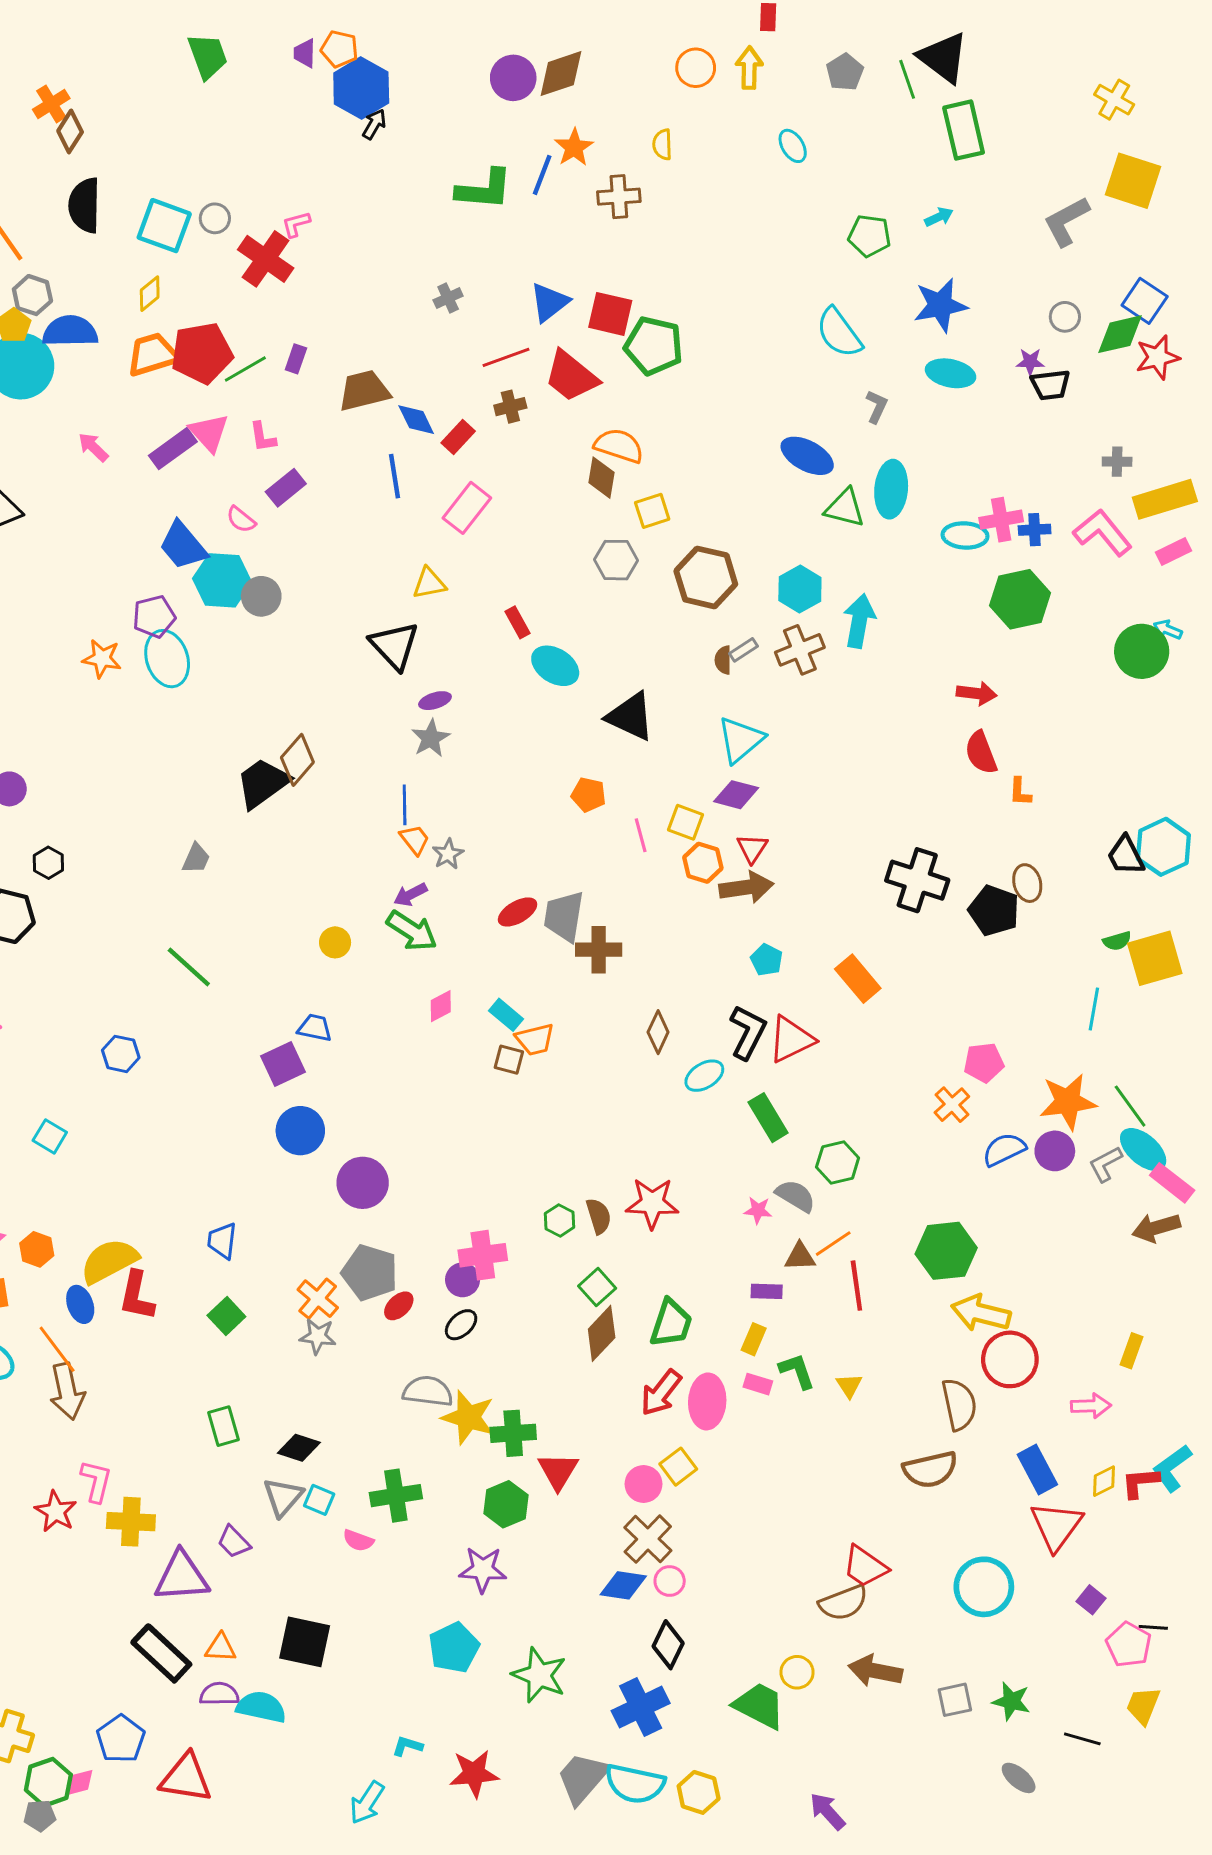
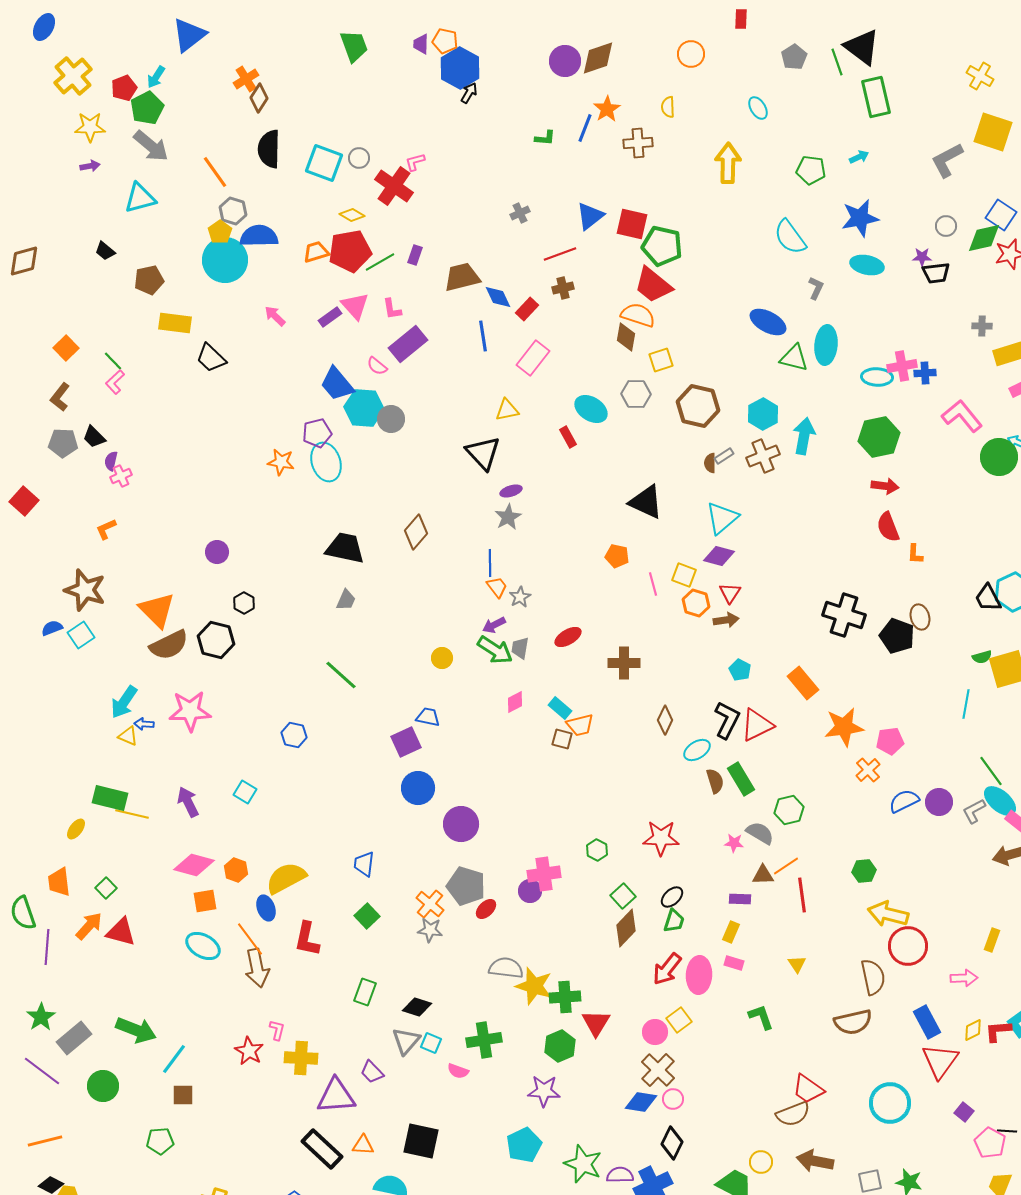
yellow arrow: (749, 68) -> (728, 163), moved, size x1.4
green L-shape: (484, 189) -> (545, 138), size x0.5
yellow diamond: (150, 294) -> (352, 215), moved, turned 70
orange trapezoid: (153, 354) -> (316, 252), size x0.7
red trapezoid: (571, 376) -> (653, 285), moved
purple rectangle: (173, 449) -> (330, 317), size x0.7
purple rectangle: (286, 488) -> (408, 344), size x1.4
pink L-shape: (1103, 533) -> (962, 416), moved
green hexagon: (1020, 599) -> (879, 437), moved
cyan ellipse: (555, 666) -> (591, 409), moved
black trapezoid: (263, 783) -> (345, 548), moved, turned 48
brown arrow: (746, 887) -> (726, 620), size x0.7
gray trapezoid: (564, 916) -> (520, 648), moved, size x0.6
orange star: (1068, 1102) -> (844, 727), moved
brown semicircle: (599, 1216) -> (715, 781), moved
green hexagon: (946, 1251) -> (864, 871), size x0.6
red L-shape: (137, 1296) -> (307, 939), moved
green trapezoid: (671, 1323) -> (674, 921), size x0.7
black ellipse: (461, 1325) -> (672, 897), moved
green L-shape: (797, 1371) -> (761, 1017), moved
green rectangle: (224, 1426) -> (365, 992), turned 36
pink L-shape: (96, 1481) -> (277, 1030), size x0.7
purple semicircle: (219, 1694) -> (620, 1175), moved

